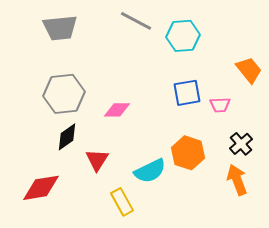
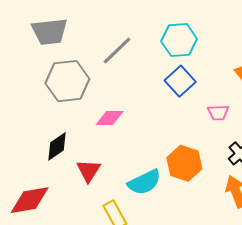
gray line: (136, 21) -> (117, 51), moved, turned -72
blue square: (187, 93) -> (180, 81), moved, turned -32
gray hexagon: (64, 94) -> (67, 81), moved

